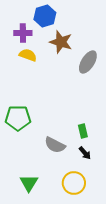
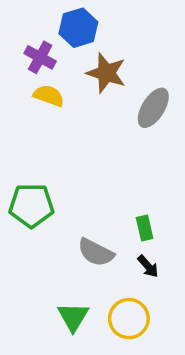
purple cross: (23, 33) -> (40, 57), turned 30
green triangle: (29, 183) -> (73, 317), moved

